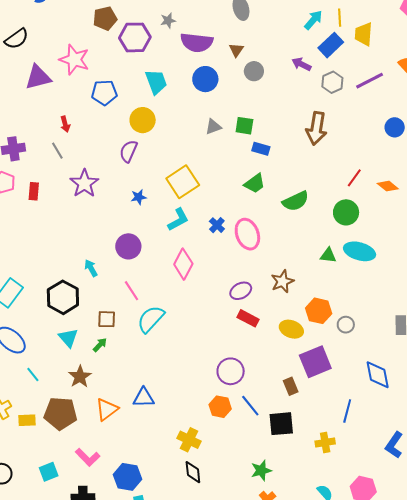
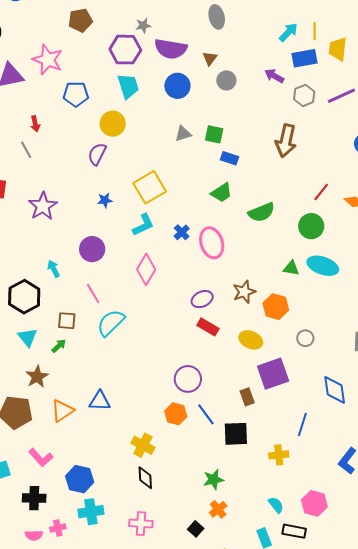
purple hexagon: (135, 37) -> (125, 50), moved
blue rectangle: (331, 45) -> (304, 58), turned 30
purple star: (84, 183) -> (43, 206), moved
orange hexagon: (319, 311) -> (276, 307), moved

